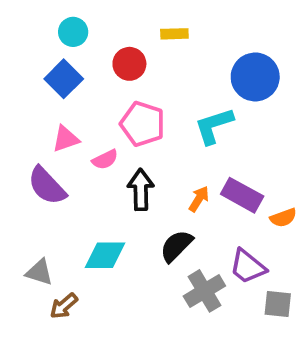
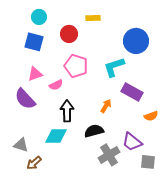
blue square: (64, 79) -> (34, 42), turned -30
black arrow: (141, 190) -> (67, 111), moved
purple rectangle: (242, 195) -> (132, 92), moved
black semicircle: (176, 246) -> (94, 131), turned 30

